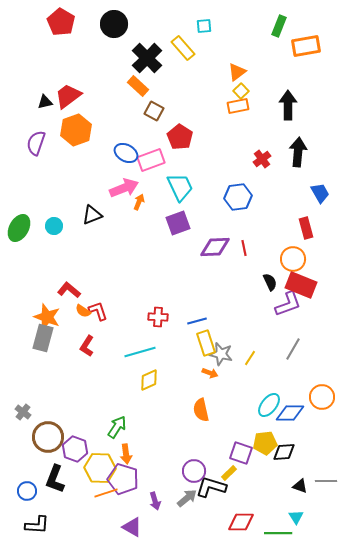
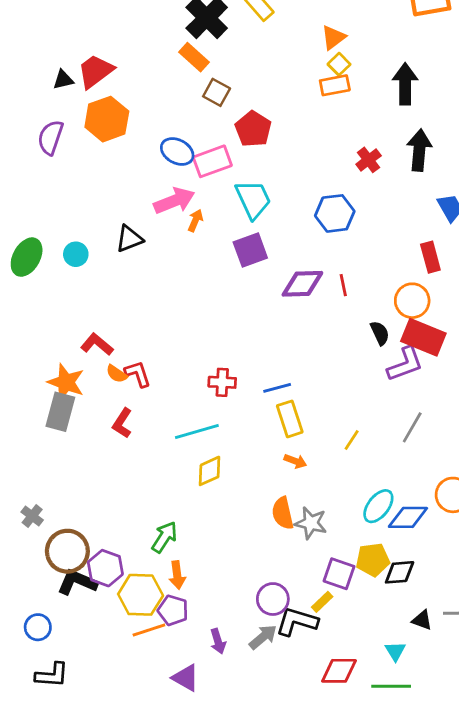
gray star: (221, 354) -> (311, 523), moved
black L-shape: (55, 479) -> (77, 582), moved, turned 92
purple pentagon: (123, 479) -> (173, 610), size x0.7
cyan triangle: (296, 517) -> (395, 651), moved

